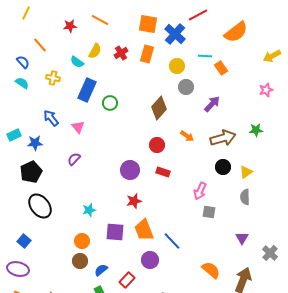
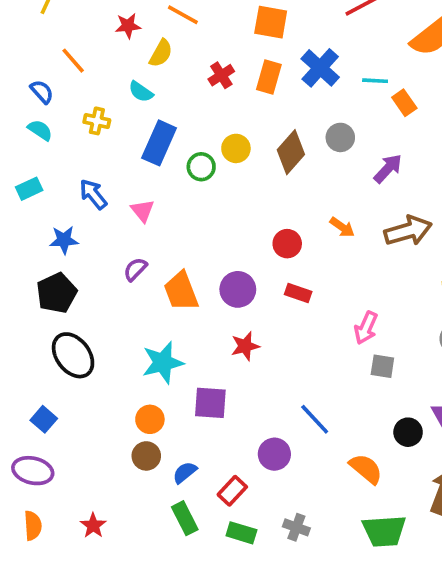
blue cross: (175, 34) -> (320, 68), moved
yellow semicircle: (95, 51) -> (161, 53), moved
yellow circle: (177, 66) -> (236, 148), moved
brown diamond: (159, 108) -> (291, 152), moved
cyan rectangle: (14, 135) -> (29, 189), moved
black circle: (223, 167) -> (408, 432), moved
cyan star: (89, 210) -> (163, 363), size x1.6
orange trapezoid: (144, 230) -> (181, 291), moved
orange semicircle: (211, 270) -> (366, 469), moved

